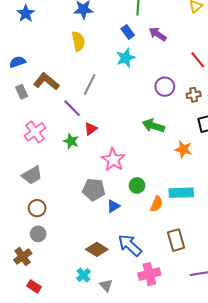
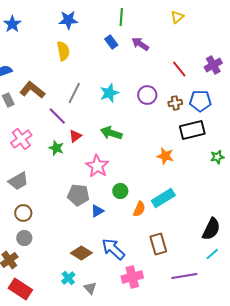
cyan star: (126, 58) -> (109, 93), moved
green arrow: (153, 126) -> (111, 133), moved
cyan rectangle: (181, 193) -> (163, 198), turned -30
red rectangle: (34, 286) -> (20, 289), size x1.6

